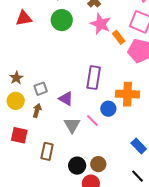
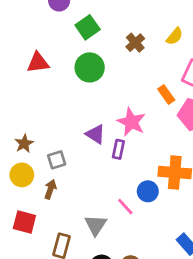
pink star: (101, 24) -> (131, 122), moved
purple rectangle: (94, 78) -> (118, 149), moved, size x0.6
purple triangle: (66, 99) -> (95, 134), moved
gray triangle: (72, 125) -> (96, 225), moved

